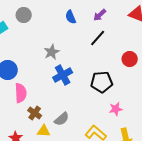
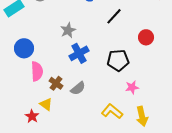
brown cross: (35, 113) -> (56, 83), moved
gray semicircle: (62, 119) -> (78, 88), moved
yellow triangle: (44, 131) -> (46, 104), moved, turned 32

